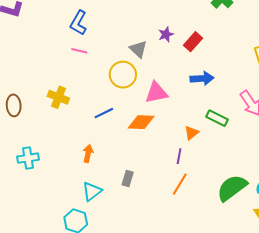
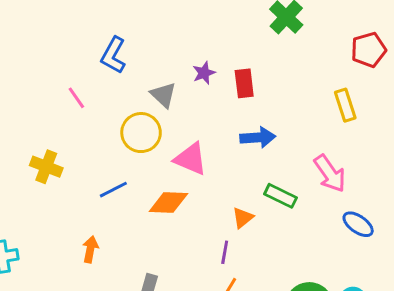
blue L-shape: (79, 23) -> (113, 55), moved
red rectangle: (193, 42) -> (244, 83), turned -48
pink line: (79, 51) -> (76, 98), turned 42
pink triangle: (156, 93) -> (191, 159), turned 35

